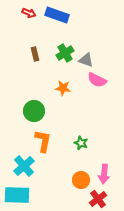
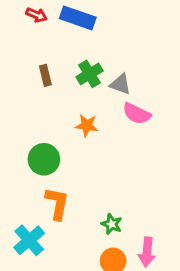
green star: (81, 143) -> (112, 224), moved

